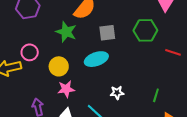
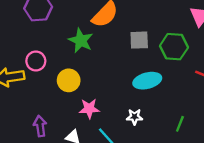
gray square: (107, 33) -> (139, 40), moved
cyan ellipse: (96, 59) -> (147, 81), moved
pink star: (66, 89) -> (89, 109), moved

